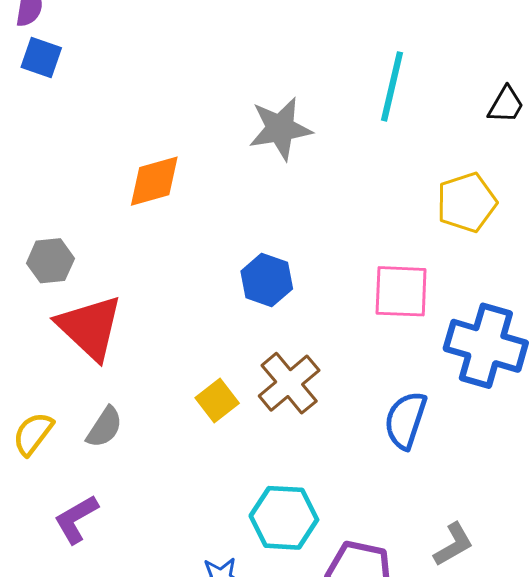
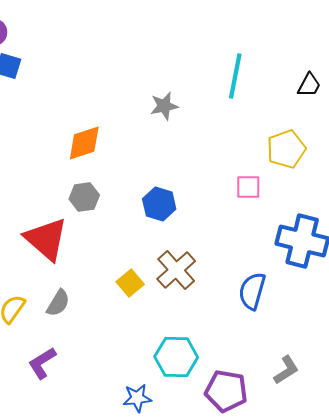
gray star: (280, 129) -> (164, 106), size x0.7
gray hexagon: (50, 261) -> (84, 197), moved
pink square: (401, 291) -> (248, 187), moved, size x0.7

